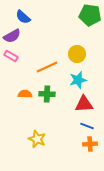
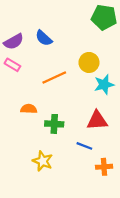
blue semicircle: (23, 17) -> (44, 38), moved
cyan star: (78, 80) -> (104, 85), moved
green cross: (47, 94) -> (54, 124), moved
blue line: (87, 126) -> (84, 146), moved

